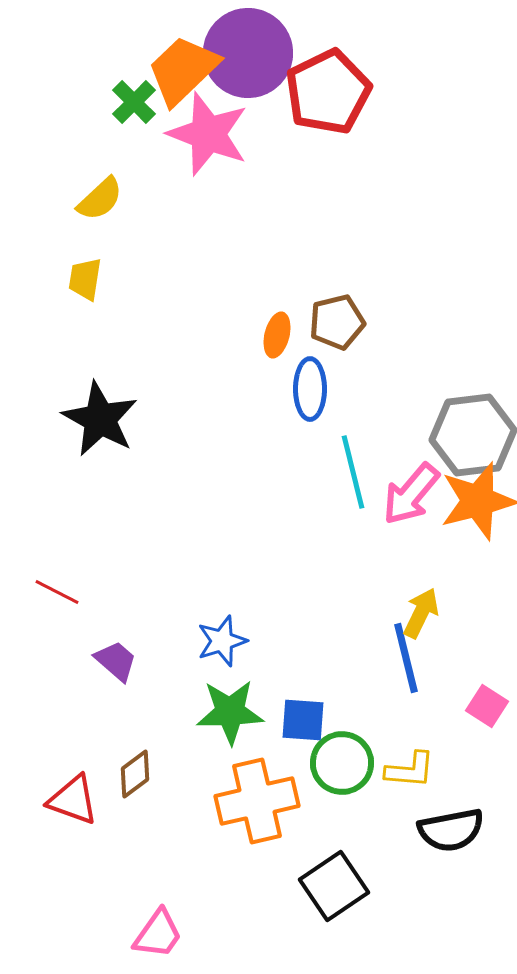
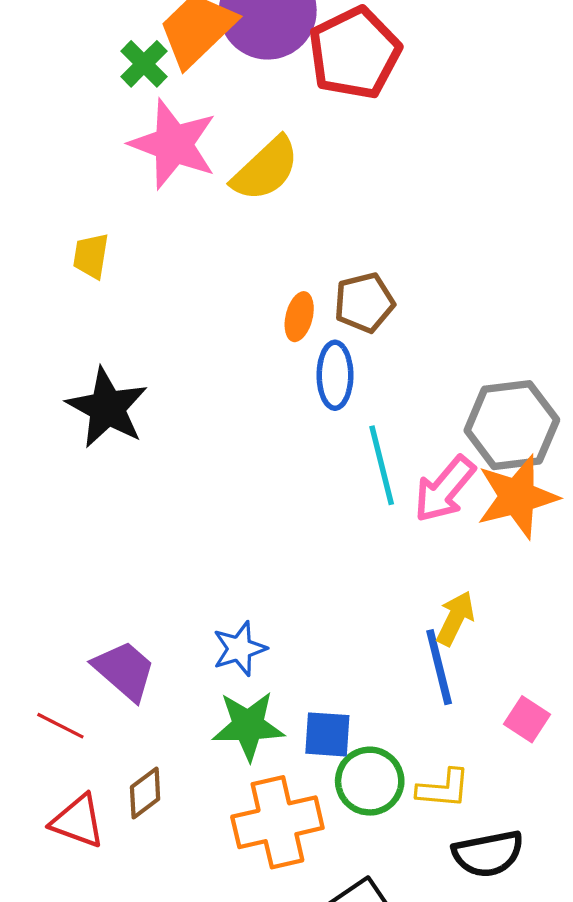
pink star: (208, 134) -> (173, 144), moved
yellow semicircle: (100, 199) -> (266, 169), moved, size x1.4
red line: (57, 592) -> (60, 726), moved
purple trapezoid: (116, 661) -> (124, 670), size x1.4

